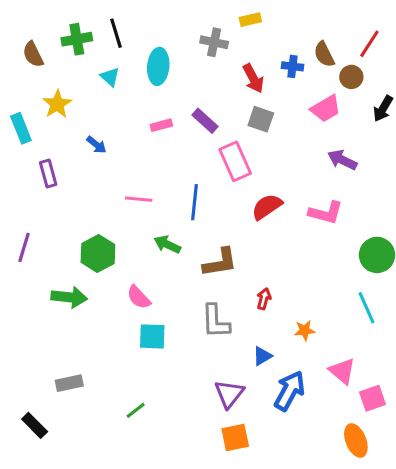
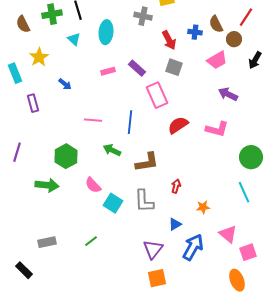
cyan square: (152, 336) -> (113, 203), moved, turned 30
green line: (136, 410) -> (91, 241), moved

